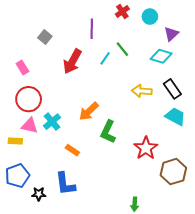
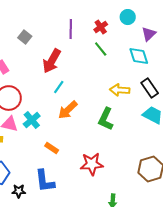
red cross: (122, 11) -> (101, 27), moved
cyan diamond: (161, 56) -> (139, 56), turned 55
cyan line: (105, 58) -> (59, 87), moved
green L-shape: (108, 132) -> (106, 119), moved
red star: (146, 148) -> (92, 164), moved, turned 30

